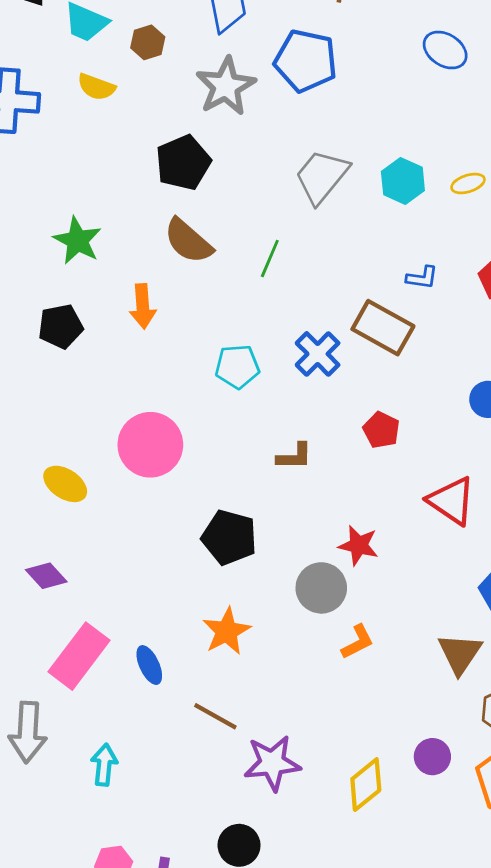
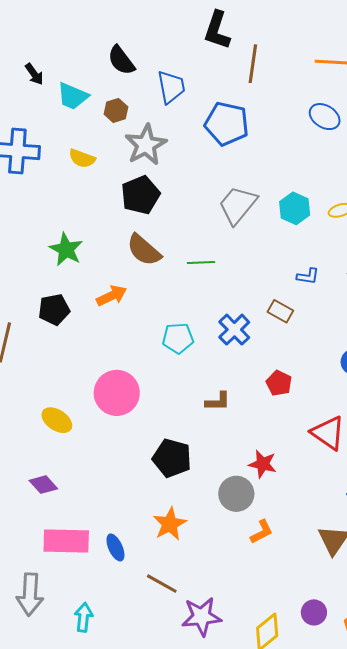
gray star: (226, 86) -> (146, 145), moved
yellow semicircle: (96, 87) -> (82, 158), moved
green line: (270, 258) -> (201, 262), turned 64
orange arrow: (143, 306) -> (112, 296), turned -112
brown rectangle: (383, 328) -> (280, 311), size x0.6
pink rectangle: (79, 656) -> (66, 541), turned 54

